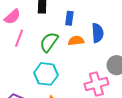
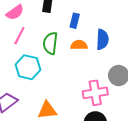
green semicircle: (49, 42) -> (50, 43), turned -35
cyan hexagon: (46, 74) -> (28, 67), moved

